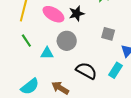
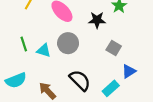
black star: (77, 13) -> (97, 20), moved
green line: (26, 41) -> (24, 44), moved

